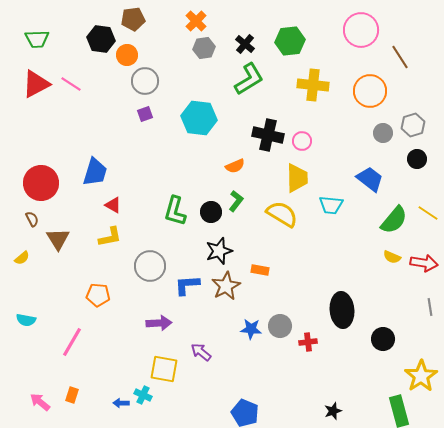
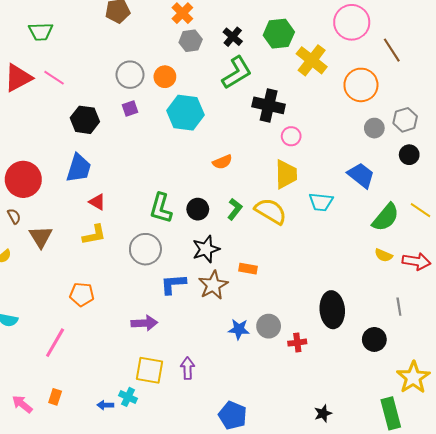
green trapezoid: (37, 39) -> (41, 32), moved
black hexagon: (101, 39) -> (85, 120), moved
orange circle: (127, 55) -> (165, 77), moved
yellow cross: (313, 85) -> (312, 60), moved, turned 32
black cross: (268, 135) -> (269, 105), moved
green L-shape: (236, 201) -> (235, 209), moved
gray circle: (150, 266) -> (145, 249), moved
gray line: (430, 307) -> (399, 307), moved
purple arrow: (201, 352) -> (187, 368), moved, turned 50

